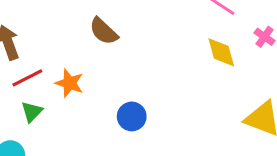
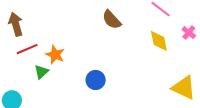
brown semicircle: (104, 31) -> (112, 20), moved
green triangle: (32, 112) -> (41, 72), moved

